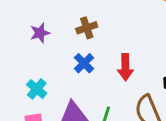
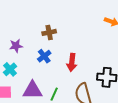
purple star: (40, 33) -> (16, 46), moved

